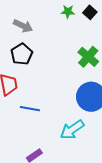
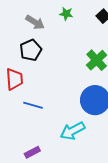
green star: (68, 12) -> (66, 14), moved

